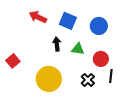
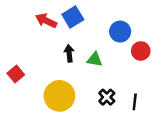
blue square: (68, 21) -> (73, 17), moved, turned 36
red circle: (101, 59) -> (141, 51), moved
black line: (111, 76) -> (135, 102), moved

